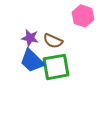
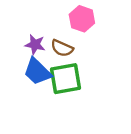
pink hexagon: (83, 16) -> (82, 19), moved

